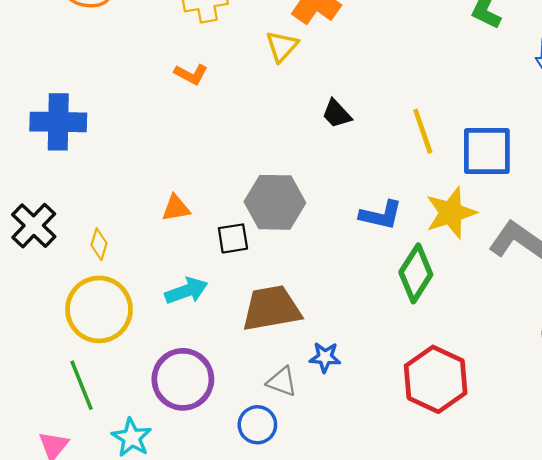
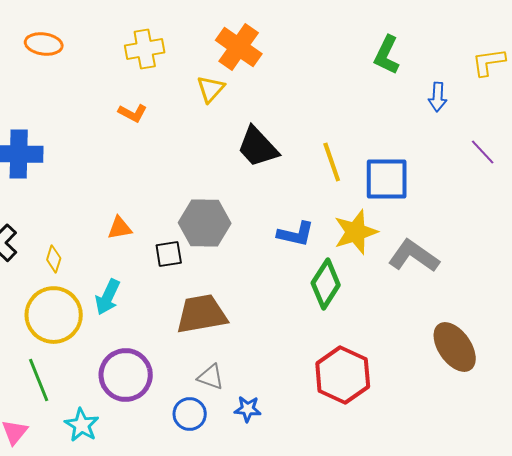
black trapezoid: (337, 114) -> (258, 147), size x1.6
cyan arrow: (186, 291) -> (108, 297), moved, turned 135
blue star: (325, 357) -> (248, 409), moved

